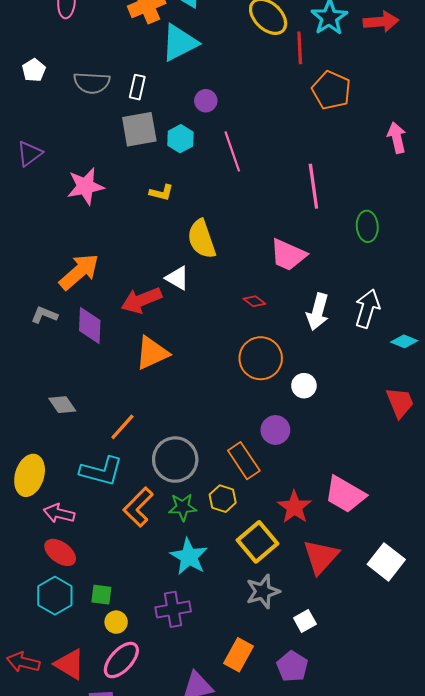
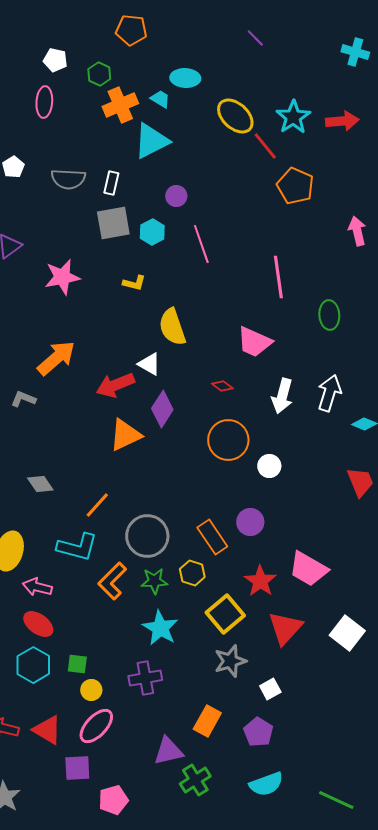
red line: (300, 48) -> (265, 146), turned -36
purple diamond: (90, 326) -> (162, 409), moved, turned 30
purple circle: (275, 430) -> (250, 522), moved

